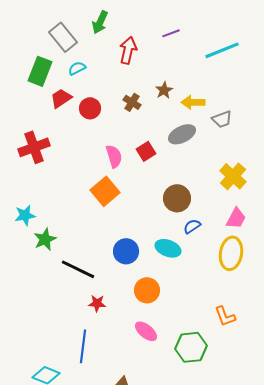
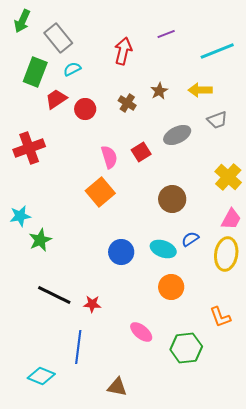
green arrow: (100, 22) -> (22, 21), moved
yellow arrow: (193, 102) -> (200, 90), moved
blue semicircle: (192, 226) -> (190, 239), moved
black line: (78, 269) -> (54, 295), moved
orange circle: (147, 290) -> (171, 287), moved

